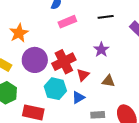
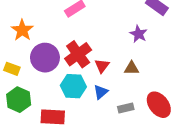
purple star: (101, 50) -> (139, 34), moved

